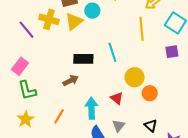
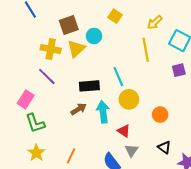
purple line: (27, 30) -> (47, 76), moved
yellow circle: (135, 77) -> (129, 99), moved
red triangle: (117, 98) -> (124, 131), moved
cyan arrow: (91, 108) -> (103, 112), moved
orange line: (59, 116) -> (71, 156), moved

